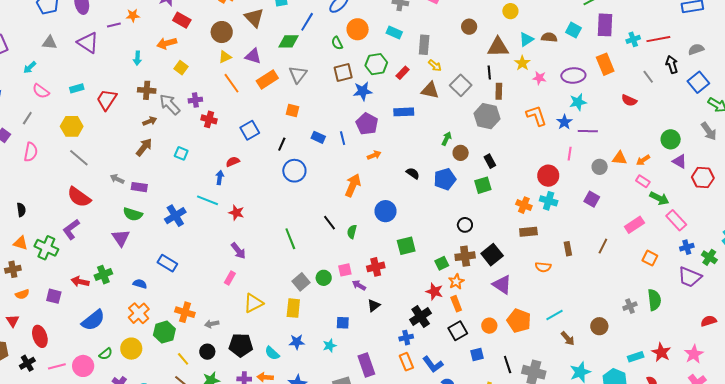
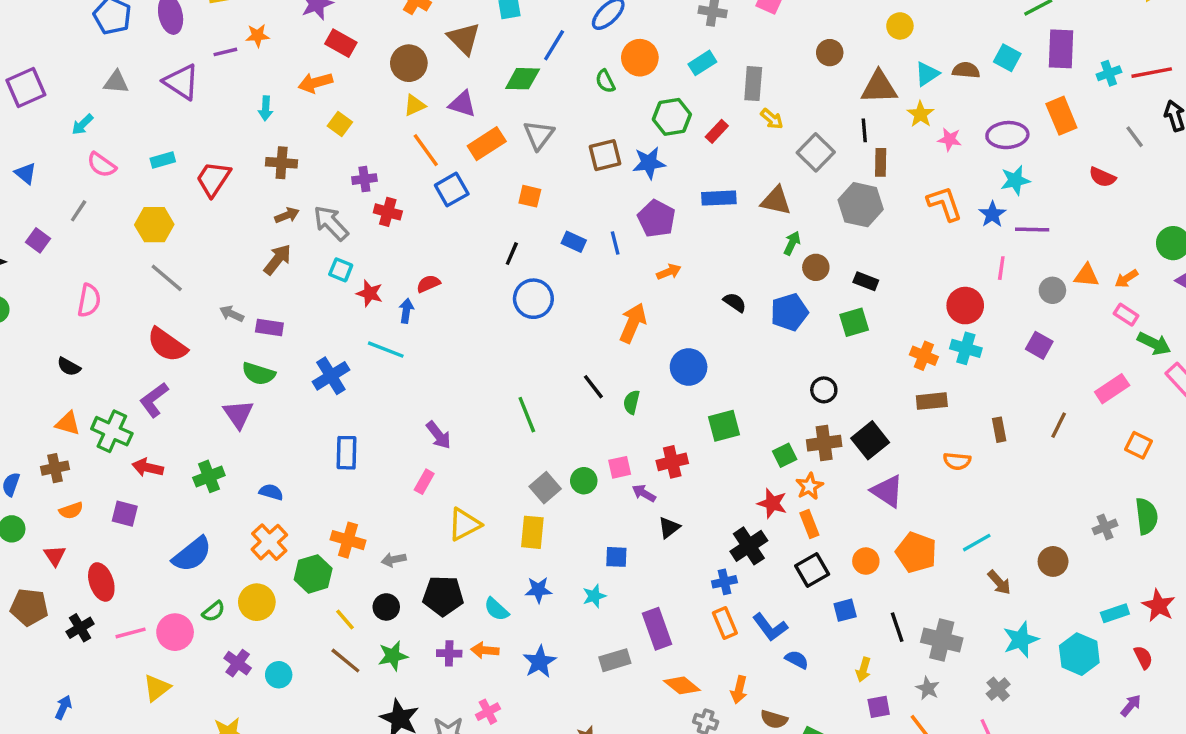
cyan rectangle: (394, 32) -> (702, 63), turned -56
brown square: (343, 73) -> (605, 155), moved
brown triangle: (430, 90) -> (776, 201), moved
gray arrow: (170, 104) -> (331, 223), moved
blue square: (250, 130) -> (452, 190), moved
pink semicircle: (31, 152) -> (89, 300), moved
black rectangle: (490, 161) -> (866, 281), turned -40
black semicircle: (21, 210) -> (69, 367), turned 128
red star: (236, 213) -> (370, 293), moved
blue rectangle: (167, 263) -> (347, 453), moved, turned 60
red arrow: (80, 282) -> (148, 468), moved

